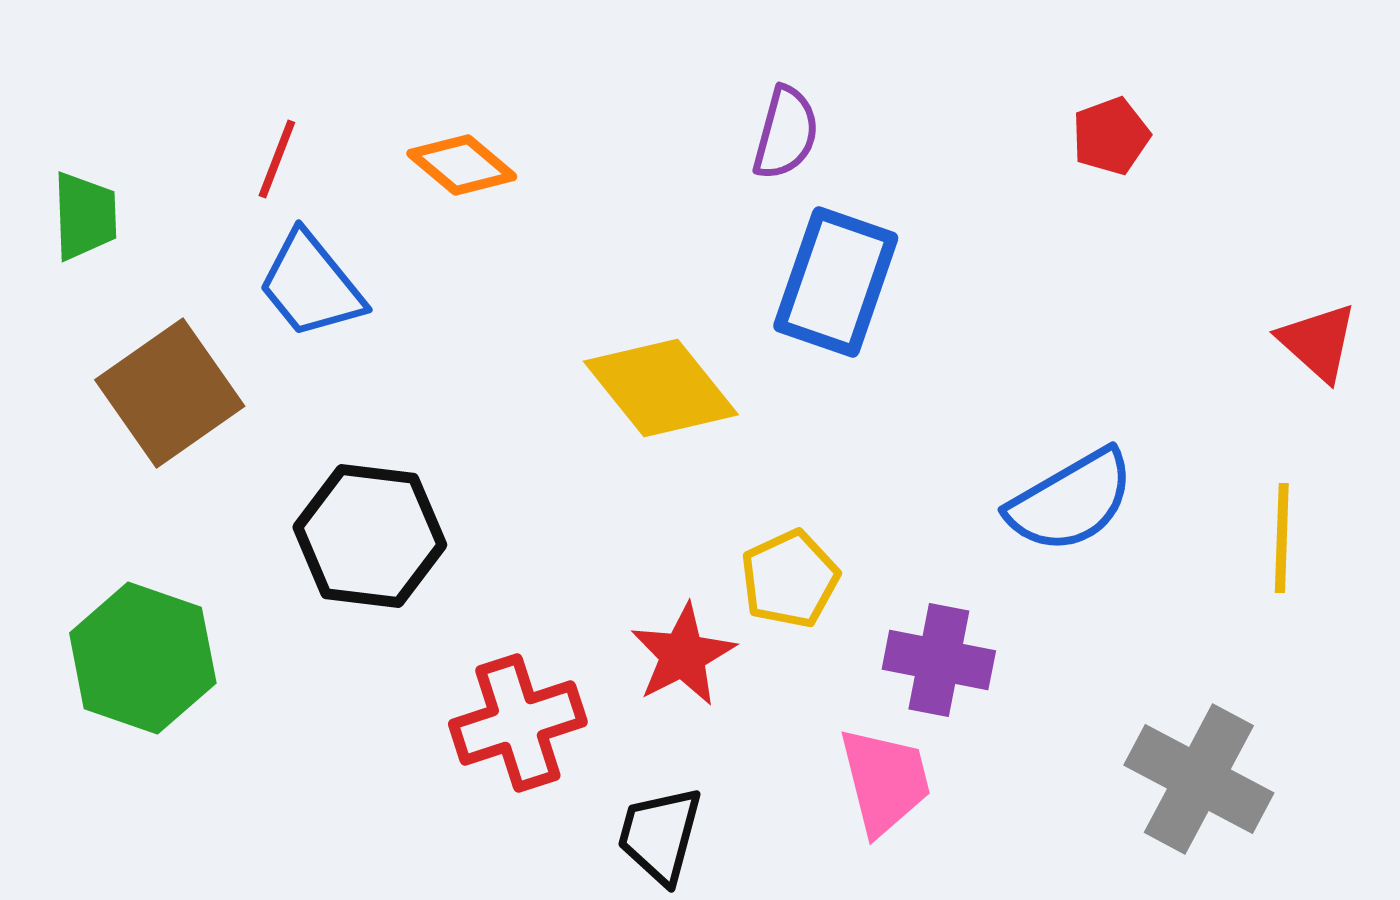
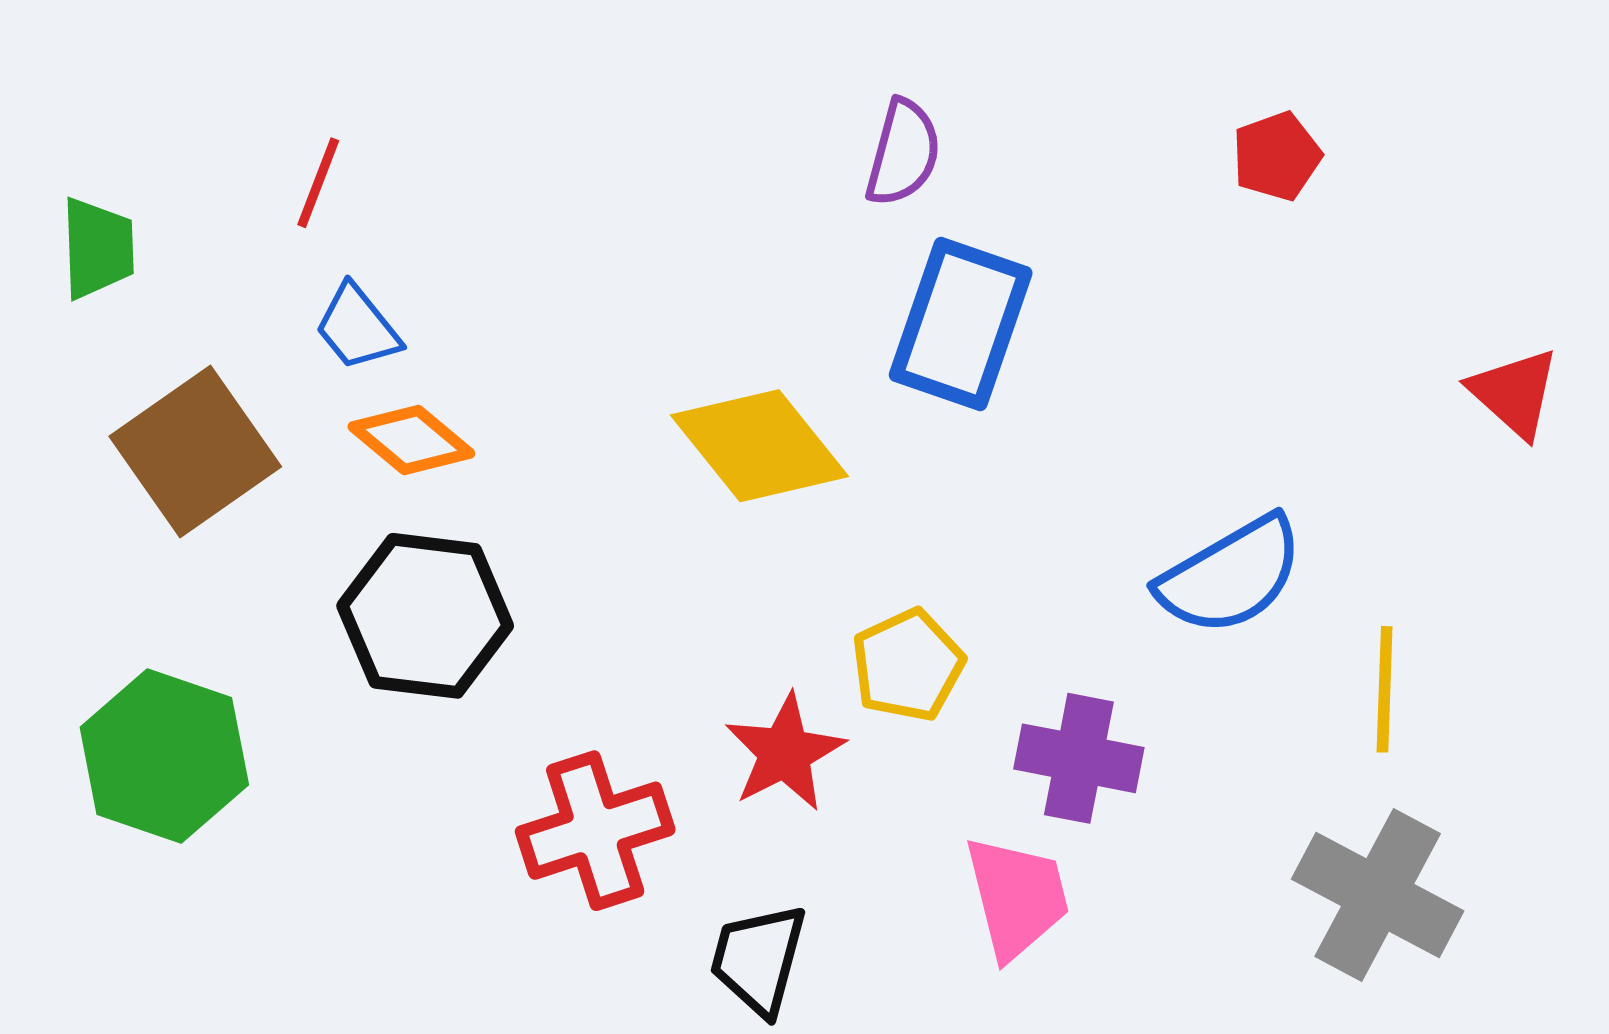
orange diamond: (462, 165) -> (411, 440), moved
blue trapezoid: (311, 285) -> (357, 327), size x0.7
yellow line: (1282, 538) -> (1385, 689), moved

